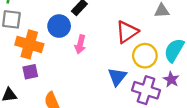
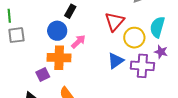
orange cross: (29, 44) -> (59, 58), moved
pink arrow: (80, 44) -> (78, 42), turned -133
blue triangle: (117, 77) -> (116, 61), turned 30

